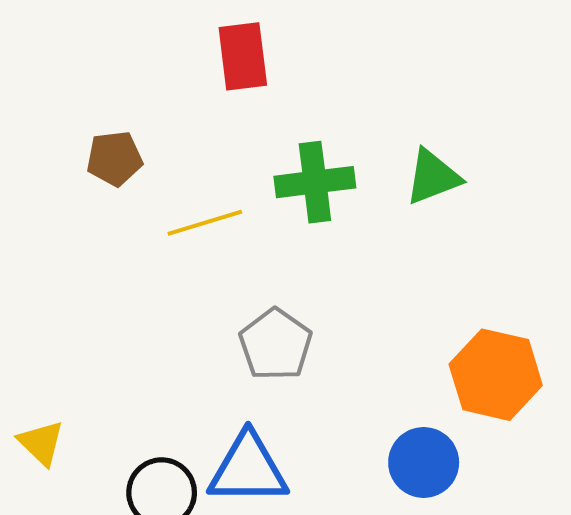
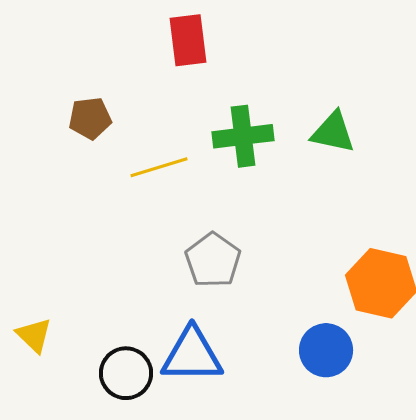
green triangle: (433, 177) -> (333, 132), turned 33

